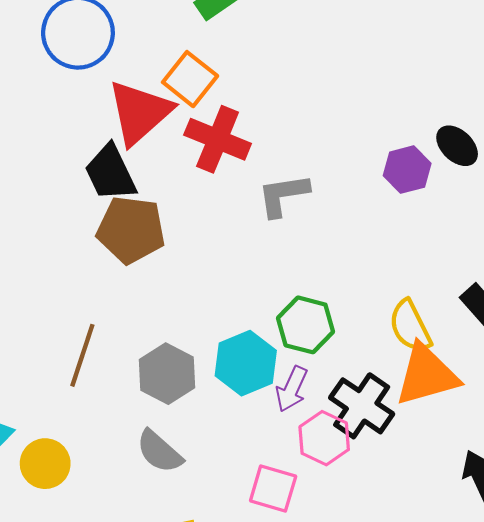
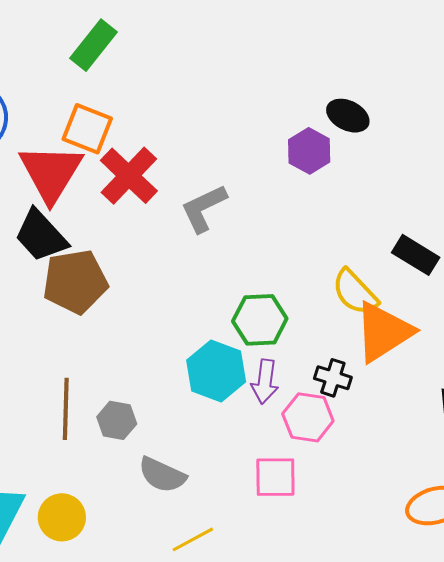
red cross: (218, 139) -> (129, 176), turned 38
gray hexagon: (167, 374) -> (117, 420), moved, size x0.7
black cross: (362, 406) -> (333, 378), size x0.6

